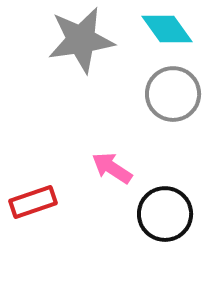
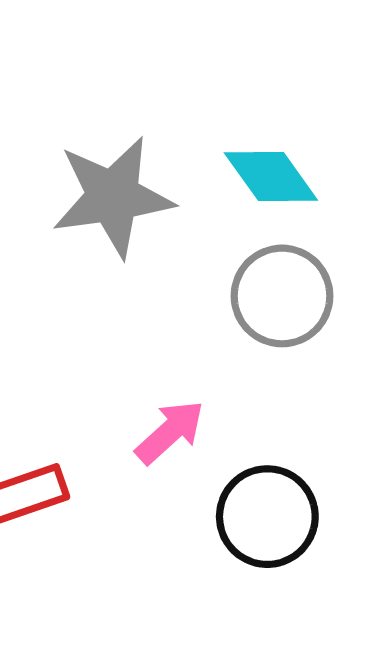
pink arrow: (112, 168) -> (170, 432), turned 105

